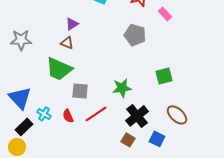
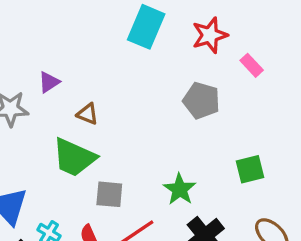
purple triangle: (72, 24) -> (49, 82), moved
green star: (122, 88) -> (180, 189), turned -30

